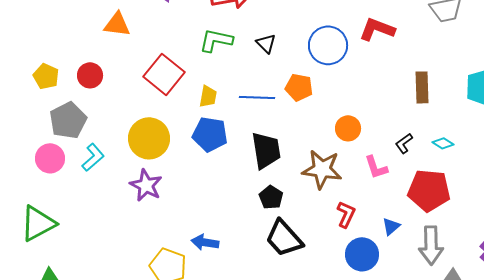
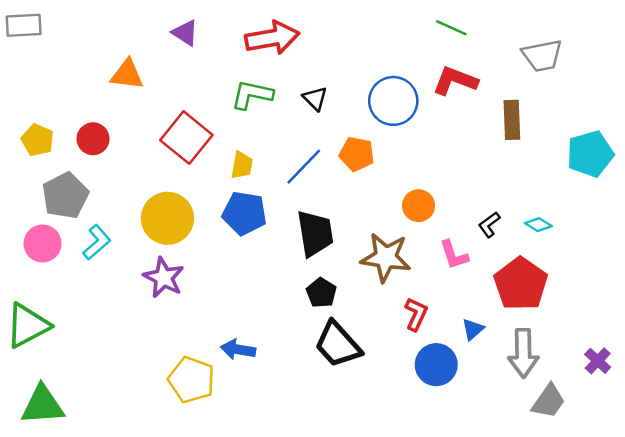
brown rectangle: (422, 87) -> (512, 120), moved
blue line: (257, 97) -> (304, 167), turned -48
red pentagon: (429, 190) -> (521, 284), turned 30

